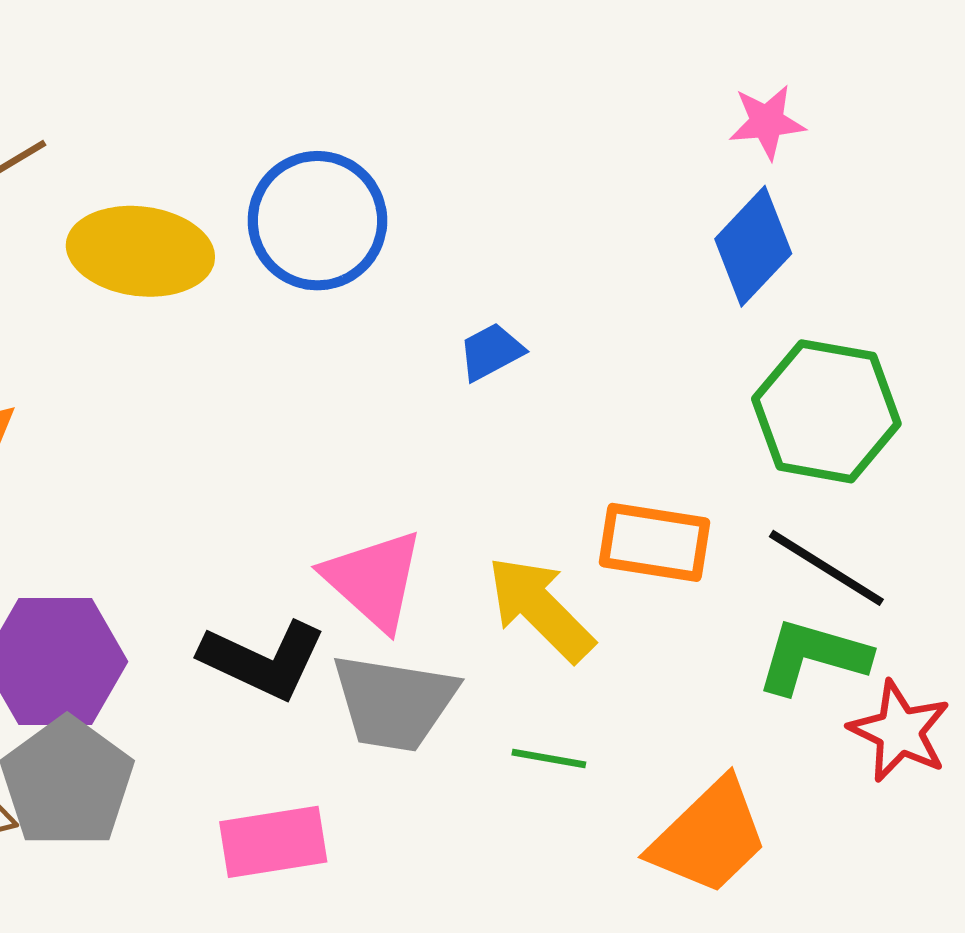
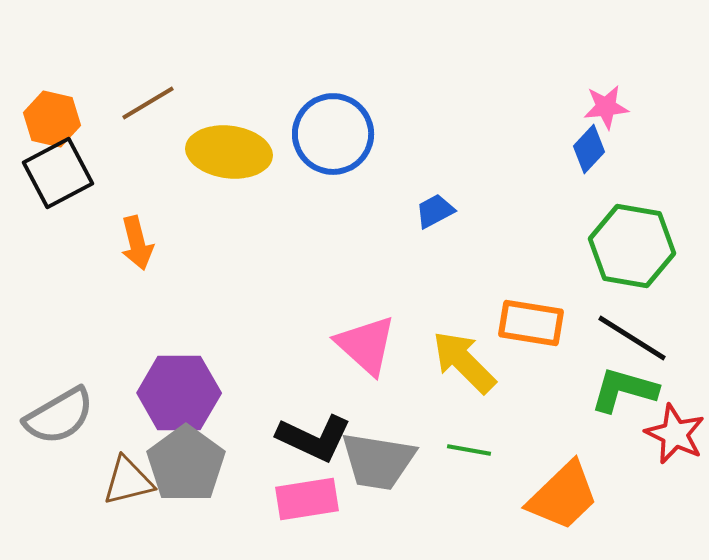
pink star: (767, 122) -> (606, 107), moved
blue diamond: (753, 246) -> (589, 149), size x0.7
black L-shape: (263, 660) -> (314, 438), moved
gray trapezoid: (394, 702) -> (378, 461), moved

